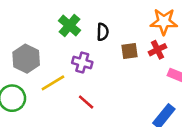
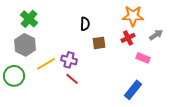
green cross: (70, 25) -> (29, 19), moved
brown square: (129, 51) -> (99, 43), moved
purple cross: (82, 62) -> (69, 60), moved

